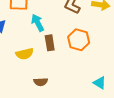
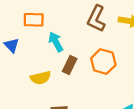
brown rectangle: (50, 43) -> (70, 65), turned 35

